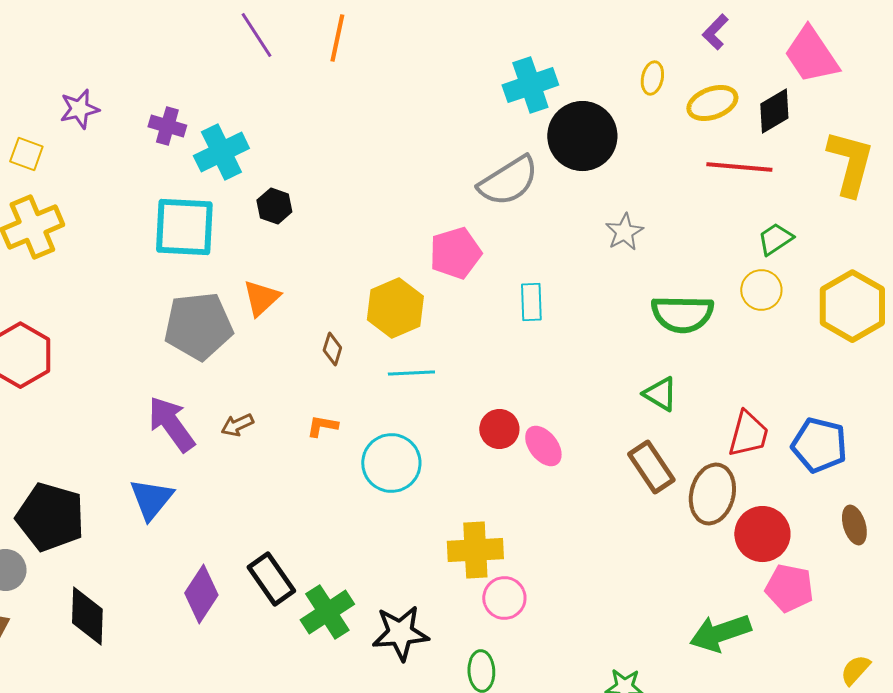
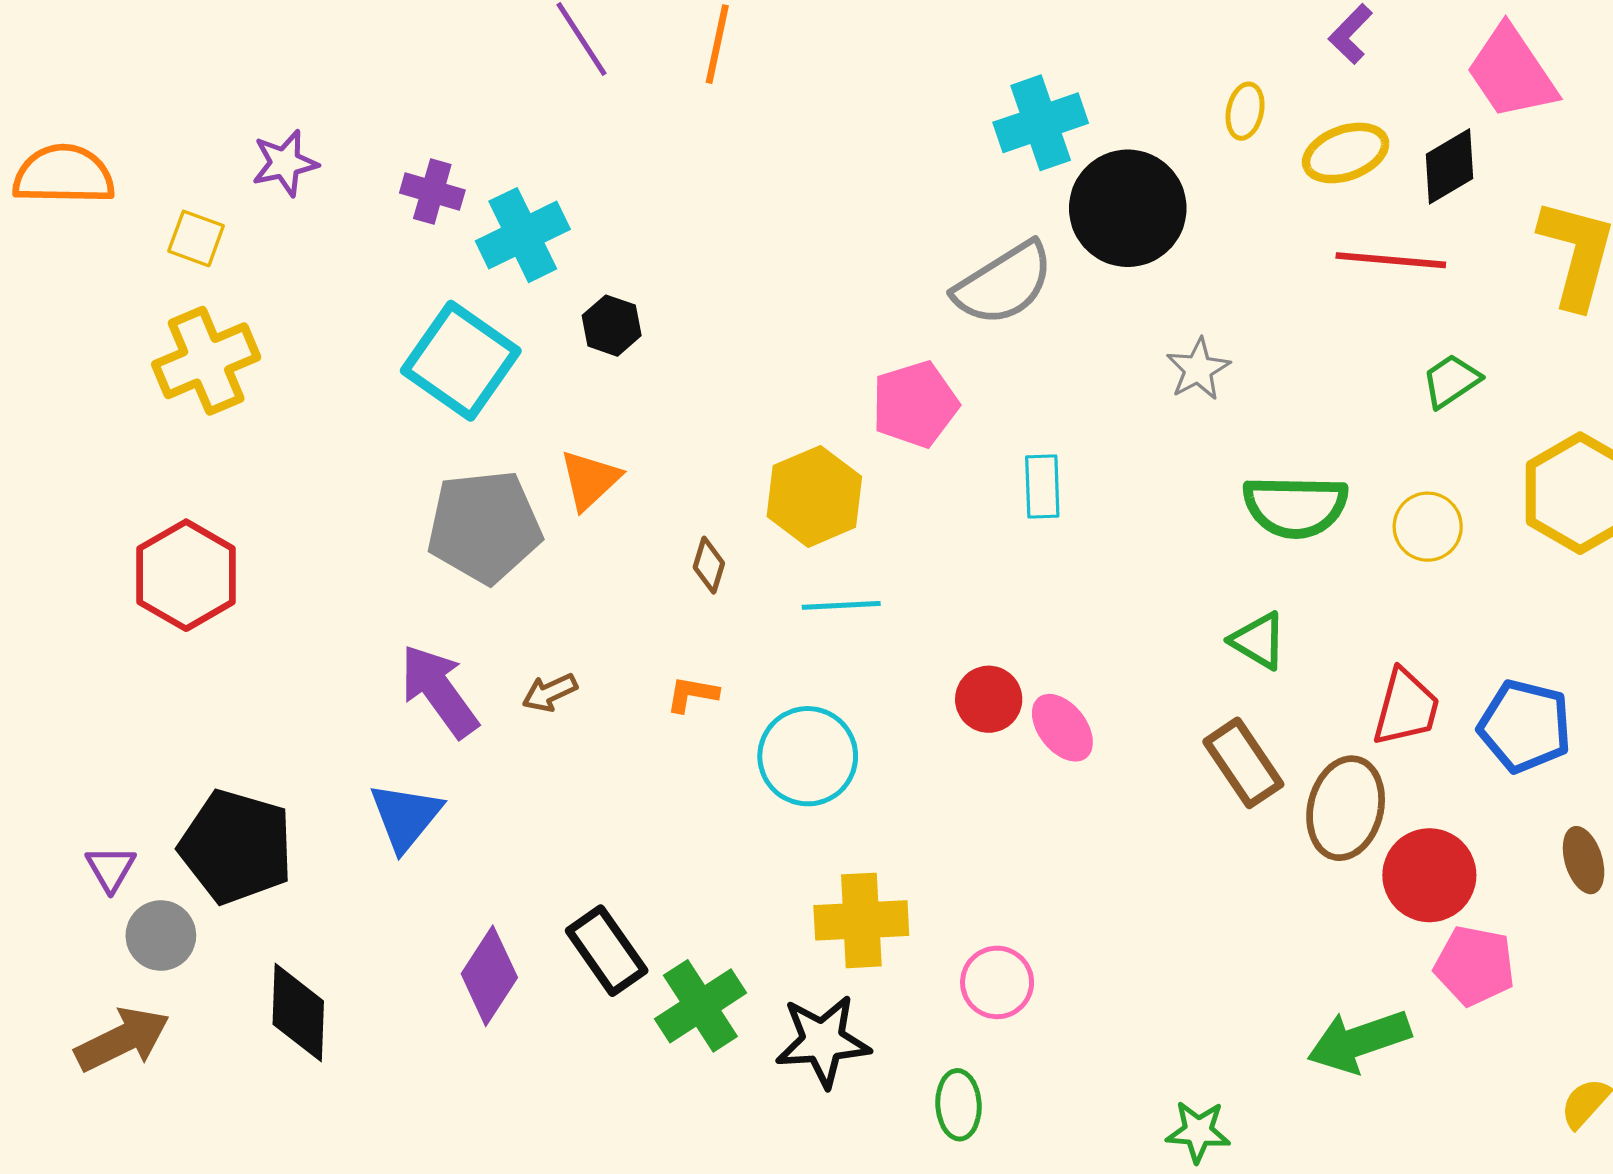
cyan square: (184, 227) -> (461, 361), turned 32
yellow circle: (761, 290) -> (1428, 527), moved
yellow cross: (475, 550) -> (861, 920), moved

